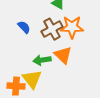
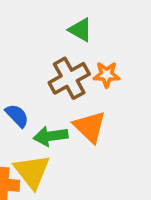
blue semicircle: (24, 27) -> (17, 116), moved
orange star: (72, 27) -> (107, 75), size x0.6

